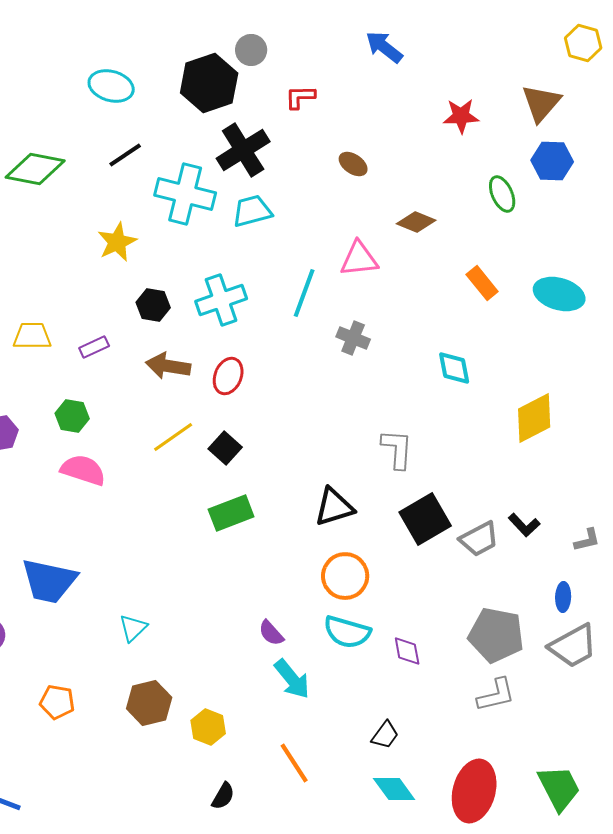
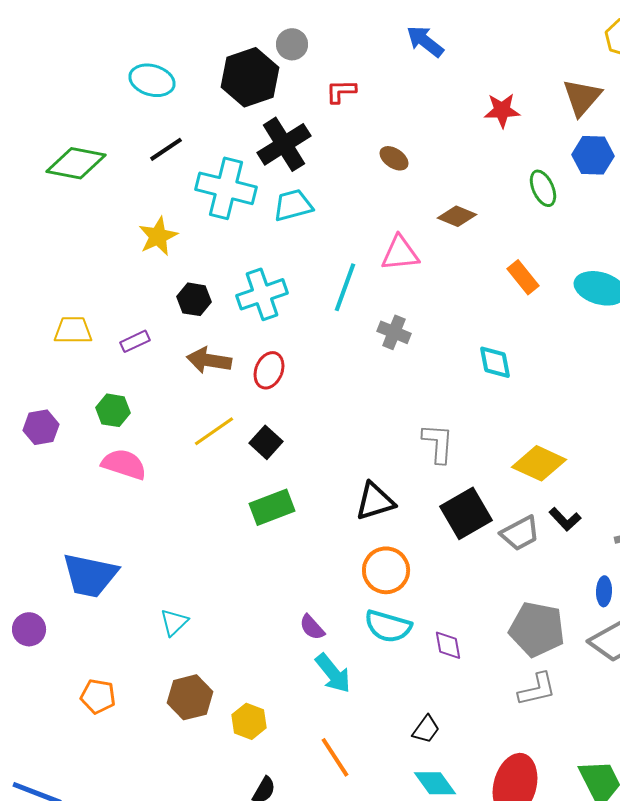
yellow diamond: (534, 418) -> (539, 463), moved, turned 52

